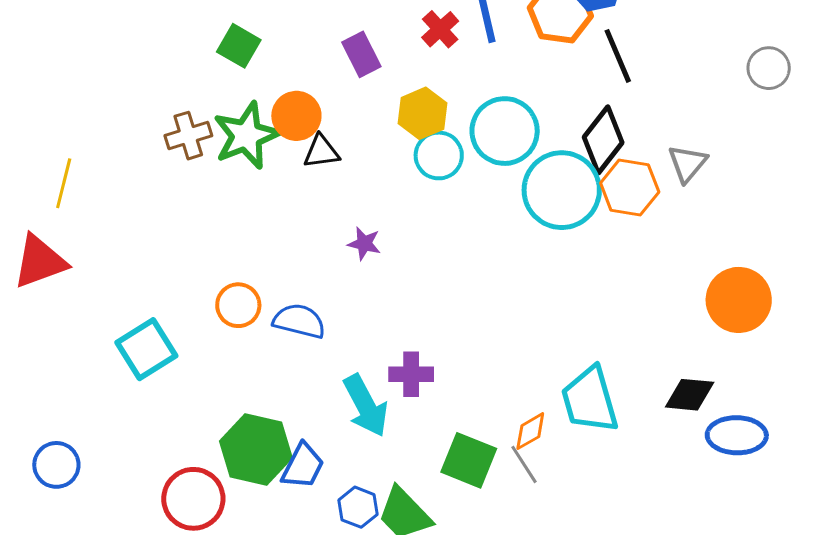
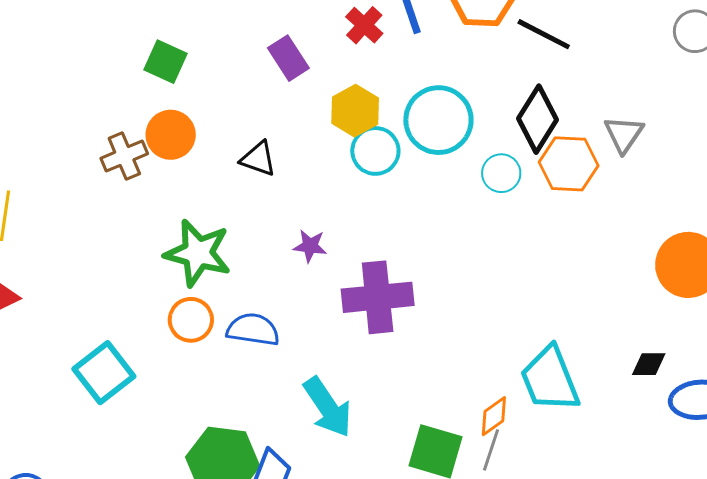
black line: (618, 56) -> (544, 34), turned -34
orange circle: (296, 116) -> (171, 135), moved
green star: (246, 136) -> (198, 253), moved, turned -30
black triangle: (321, 152) -> (258, 159), turned 33
cyan circle: (562, 190) -> (501, 173), size x0.5
purple cross: (411, 374) -> (378, 297), moved, size x1.6
black diamond: (690, 395) -> (649, 364), size x0.7
gray line: (524, 464) -> (491, 450), turned 57

